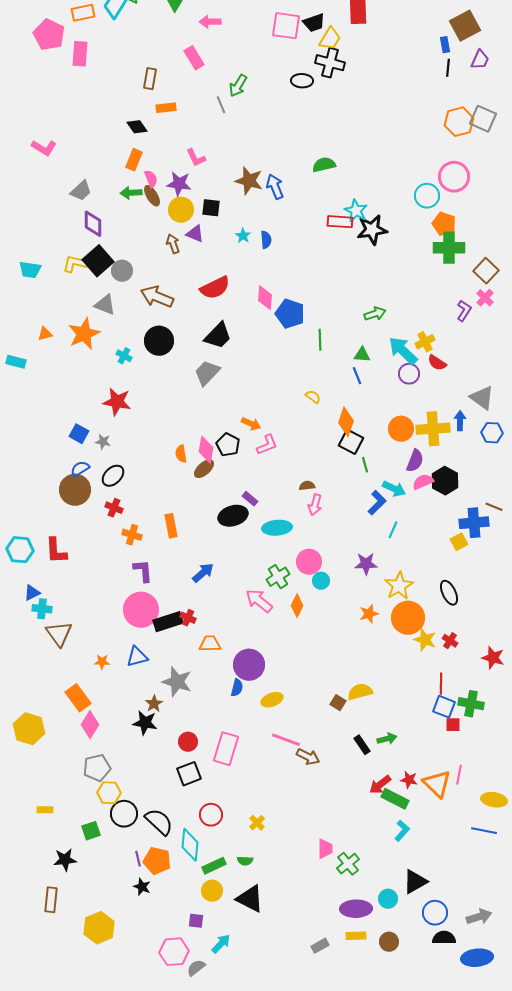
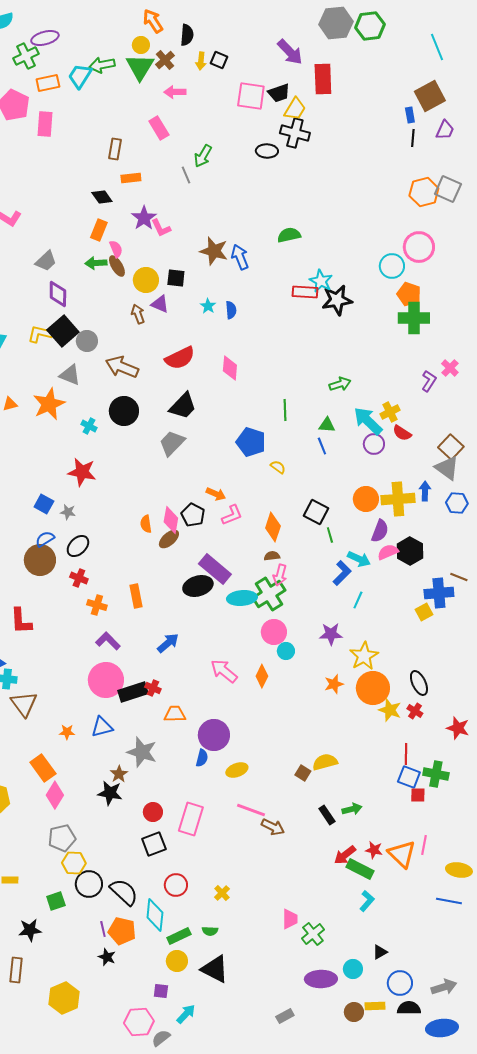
purple star: (179, 184) -> (144, 218), moved, turned 30
brown square: (486, 271) -> (451, 447), moved
blue pentagon: (290, 314) -> (251, 442), moved
orange diamond: (346, 422) -> (273, 527), moved
purple rectangle: (250, 499) -> (215, 569), size x2.0
purple L-shape: (143, 571) -> (108, 641), turned -40
green cross: (278, 577) -> (269, 594), moved, size x1.4
black ellipse: (449, 593) -> (419, 683), moved
black triangle: (415, 882) -> (380, 952), size x0.6
yellow rectangle: (356, 936) -> (375, 1006), moved

